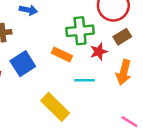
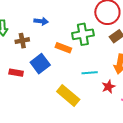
red star: (99, 52) -> (108, 87), moved
orange rectangle: (62, 54) -> (63, 48), moved

